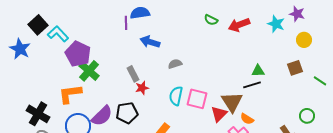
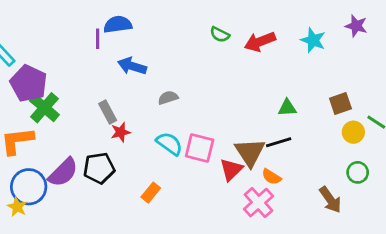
purple star: (297, 14) -> (356, 26), moved
yellow circle: (304, 40) -> (353, 132), moved
black line: (252, 85) -> (279, 142), moved
cyan semicircle: (176, 96) -> (169, 144), turned 114

